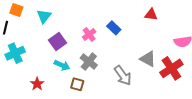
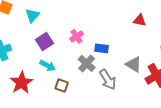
blue rectangle: (114, 28) -> (102, 48), moved, turned -40
gray cross: (89, 62) -> (87, 63), moved
red star: (37, 84) -> (22, 83), size x1.6

